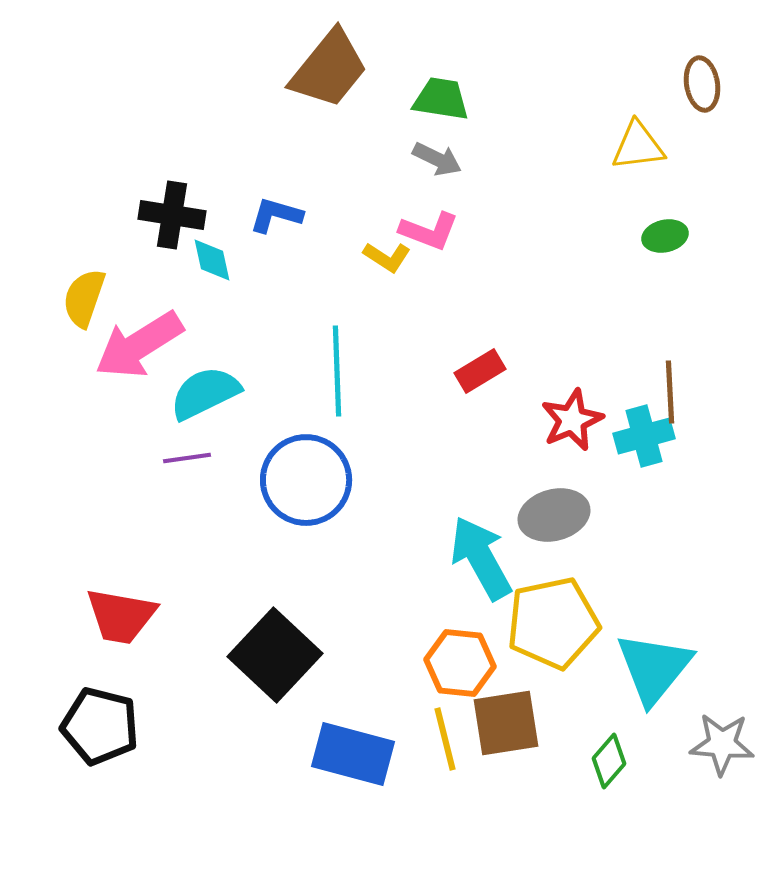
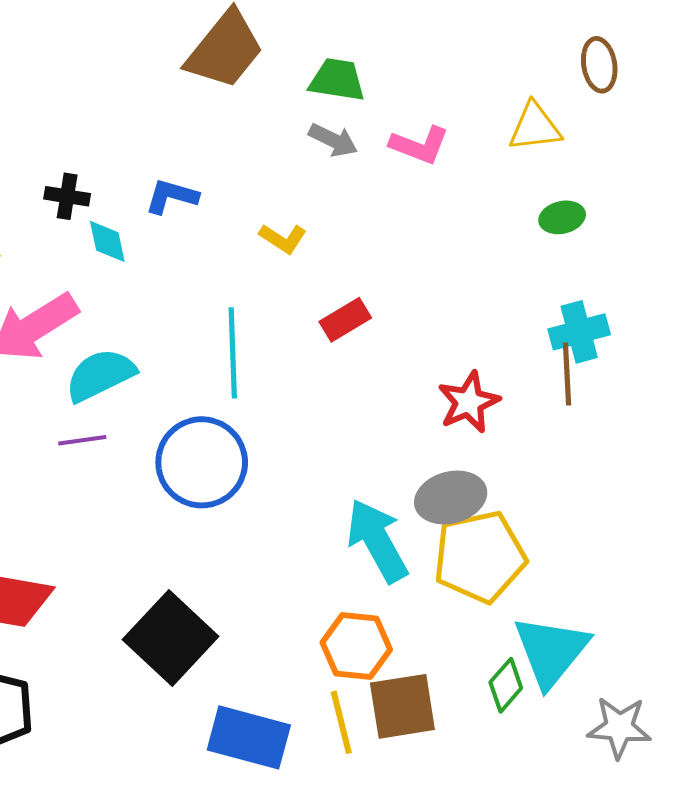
black cross: (172, 215) -> (67, 196), size x0.7
pink L-shape: (429, 231) -> (420, 145), moved
red rectangle: (480, 371) -> (345, 320), moved
cyan cross: (644, 436) -> (579, 332), moved
yellow pentagon: (553, 623) -> (480, 557), moved
green diamond: (609, 761) -> (506, 685), moved

